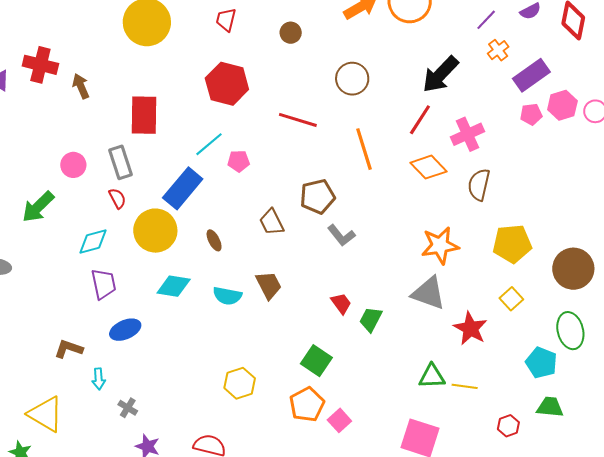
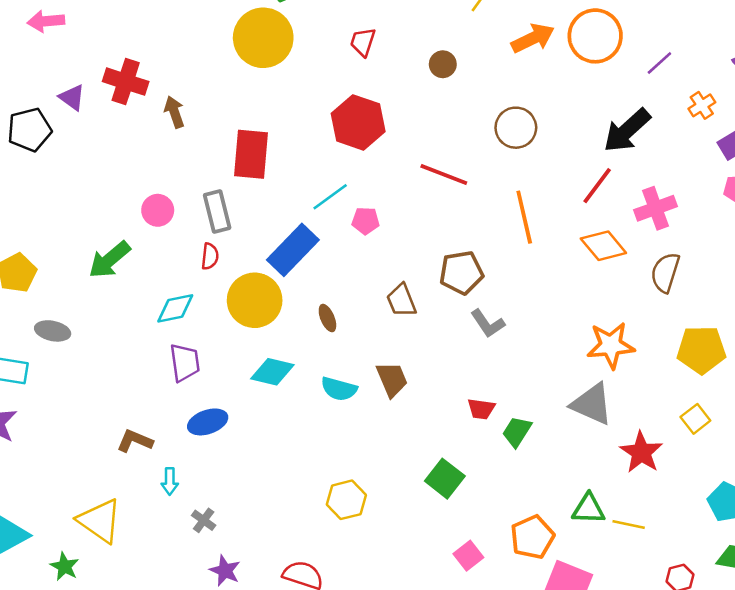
purple line: (486, 20) -> (659, 63), moved
red semicircle: (117, 198) -> (210, 256), turned 30
red trapezoid: (341, 303) -> (481, 409), turned 130
orange pentagon: (307, 404) -> (532, 537), moved

